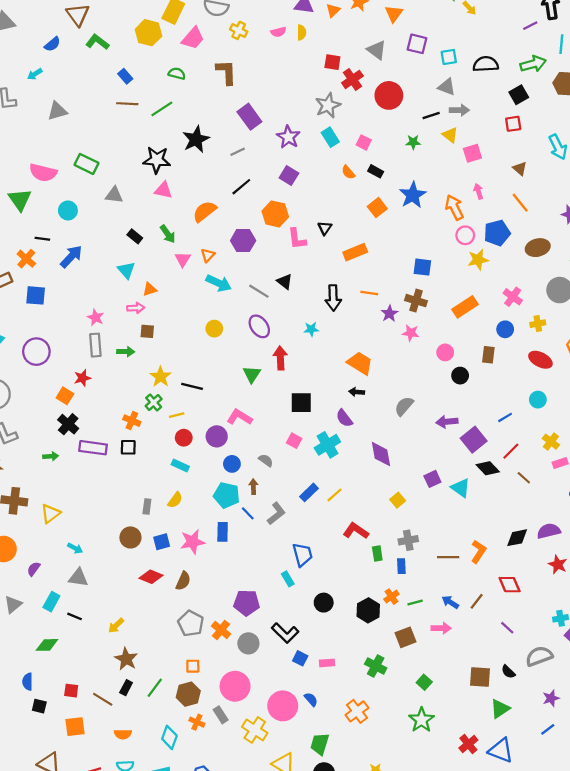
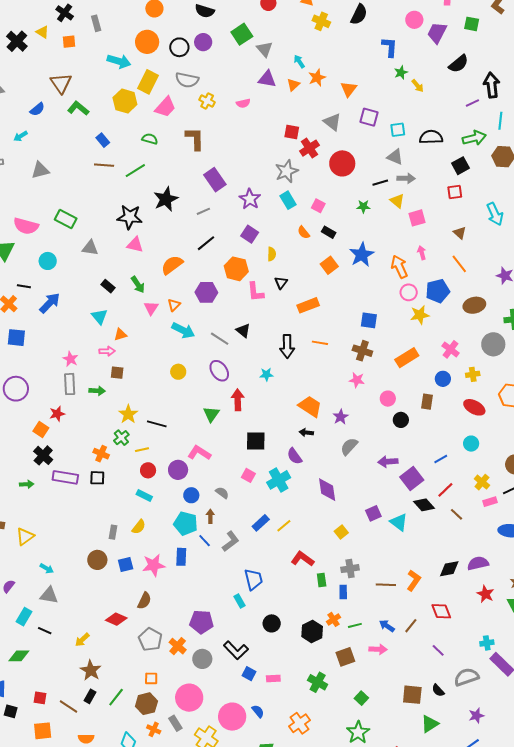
yellow semicircle: (302, 32) -> (272, 254), moved
purple star: (389, 314) -> (341, 417), moved
red diamond: (151, 577) -> (116, 619), moved

